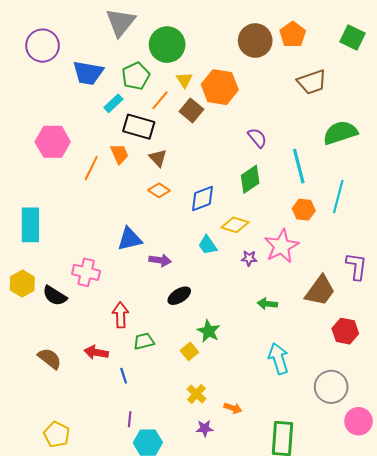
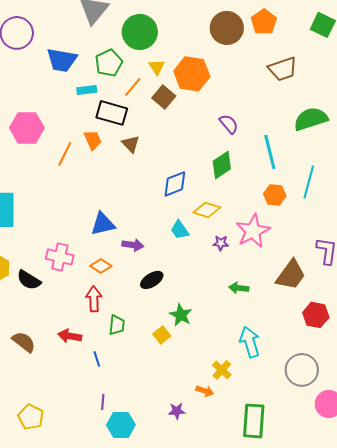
cyan rectangle: (113, 103) -> (87, 90), turned 36
orange diamond: (159, 190) -> (101, 266), moved
green trapezoid: (144, 341) -> (117, 325), turned 110
yellow cross: (196, 394) -> (222, 370), moved

